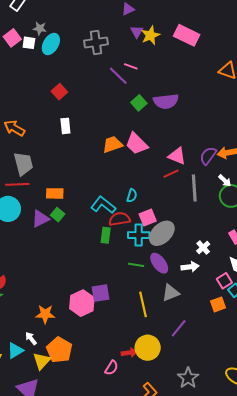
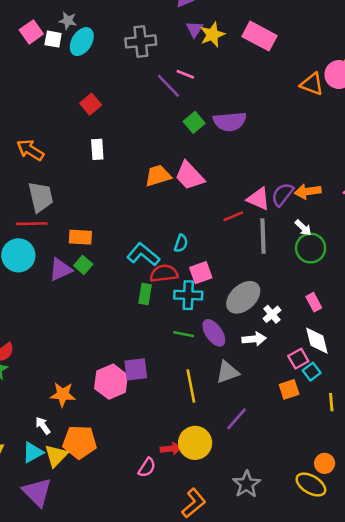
pink triangle: (177, 156) -> (258, 199), moved
gray ellipse: (162, 233) -> (243, 297), moved
orange pentagon: (59, 350) -> (80, 442), turned -30
cyan triangle: (15, 351) -> (33, 452), moved

